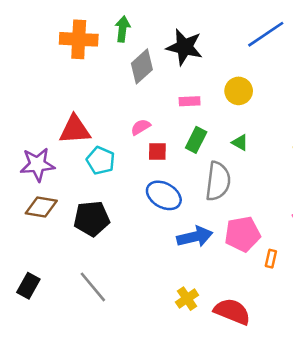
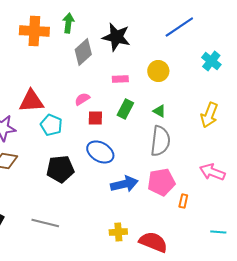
gray semicircle: (218, 181) -> (160, 141), moved
black pentagon: (92, 219) -> (60, 169), moved
gray line: (93, 287) -> (45, 223), turned -36
yellow cross: (187, 299) -> (118, 232), turned 30

